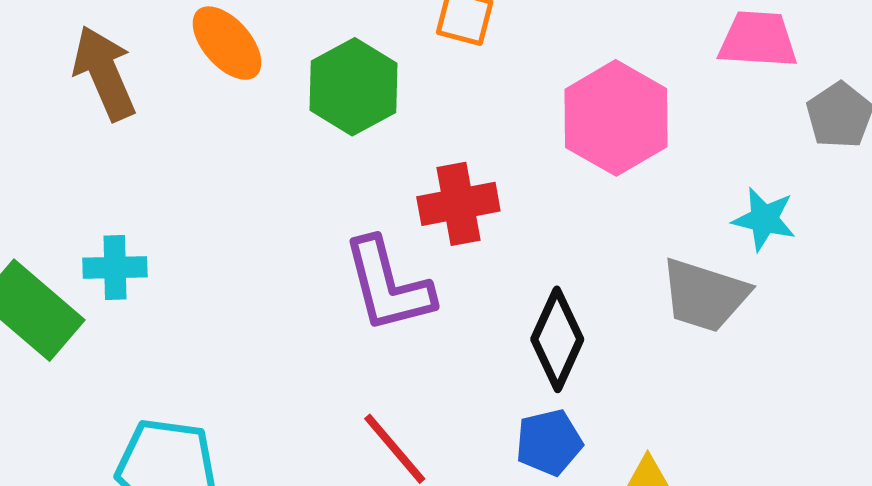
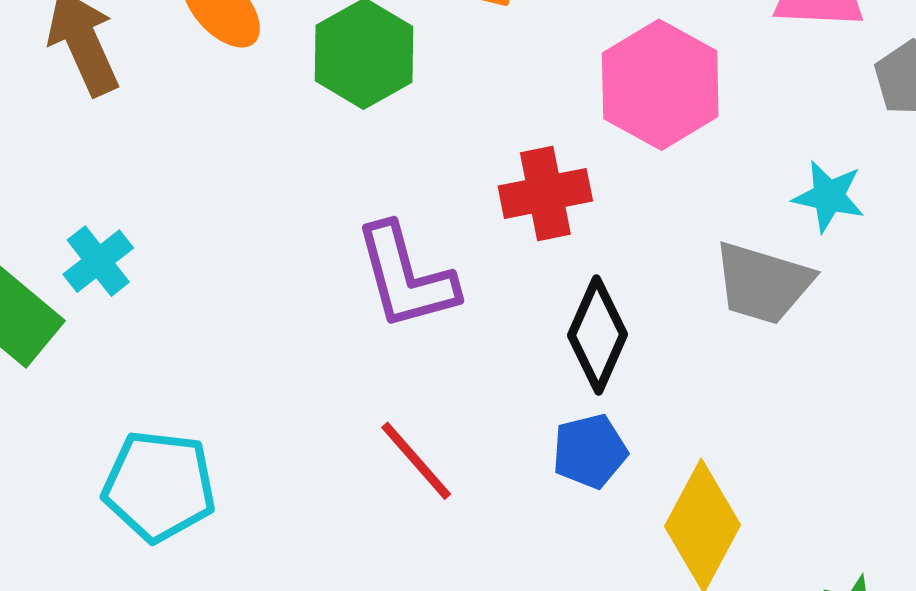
red cross: (458, 204) -> (545, 193), moved
cyan cross: (115, 268) -> (98, 261), turned -36

